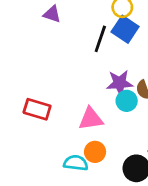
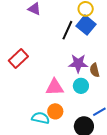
cyan circle: (127, 101) -> (81, 86), moved
red rectangle: (37, 109) -> (18, 58), moved, turned -66

